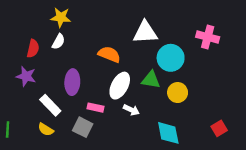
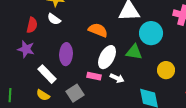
white semicircle: (58, 42) -> (54, 19), turned 96
yellow circle: (178, 93) -> (166, 70), moved
pink rectangle: (95, 108) -> (94, 76), moved
gray square: (83, 127) -> (75, 93), turned 30

